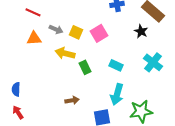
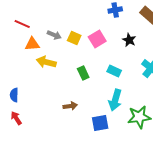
red line: (33, 12) -> (22, 24), moved
black star: (141, 31) -> (129, 40), moved
yellow arrow: (65, 53) -> (46, 62), moved

